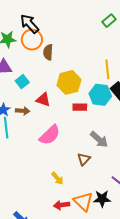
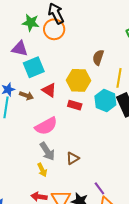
brown semicircle: (48, 52) -> (98, 57), moved
cyan square: (22, 82) -> (34, 67), size x1.5
red rectangle: (80, 107) -> (75, 105), moved
gray arrow: (99, 139) -> (47, 151), moved

